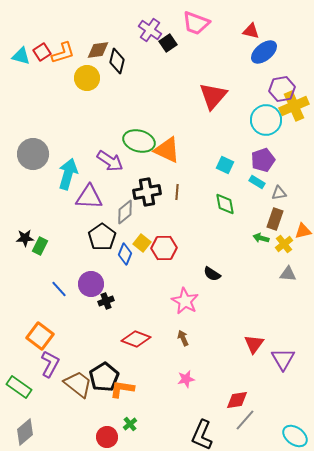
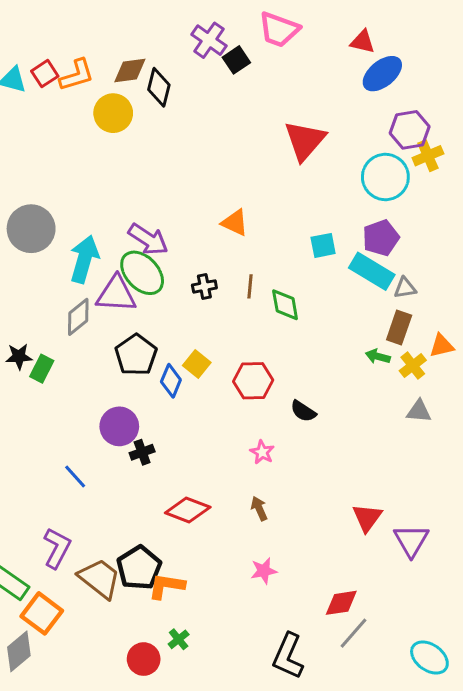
yellow cross: (294, 106) -> (428, 156), size x0.7
green ellipse: (139, 141) -> (142, 273), moved, turned 32
orange triangle: (167, 150) -> (235, 223), size x0.7
cyan square: (225, 165) -> (323, 245), turned -36
cyan rectangle: (257, 182) -> (372, 271), size x1.8
black cross: (147, 192) -> (204, 286), size x0.6
green diamond: (225, 204) -> (285, 305), moved
gray diamond: (125, 212) -> (78, 317), moved
red hexagon: (164, 248) -> (253, 381), moved
blue line: (59, 289) -> (75, 477), moved
pink star: (185, 301) -> (262, 452), size x0.6
orange square: (40, 336) -> (42, 613), moved

